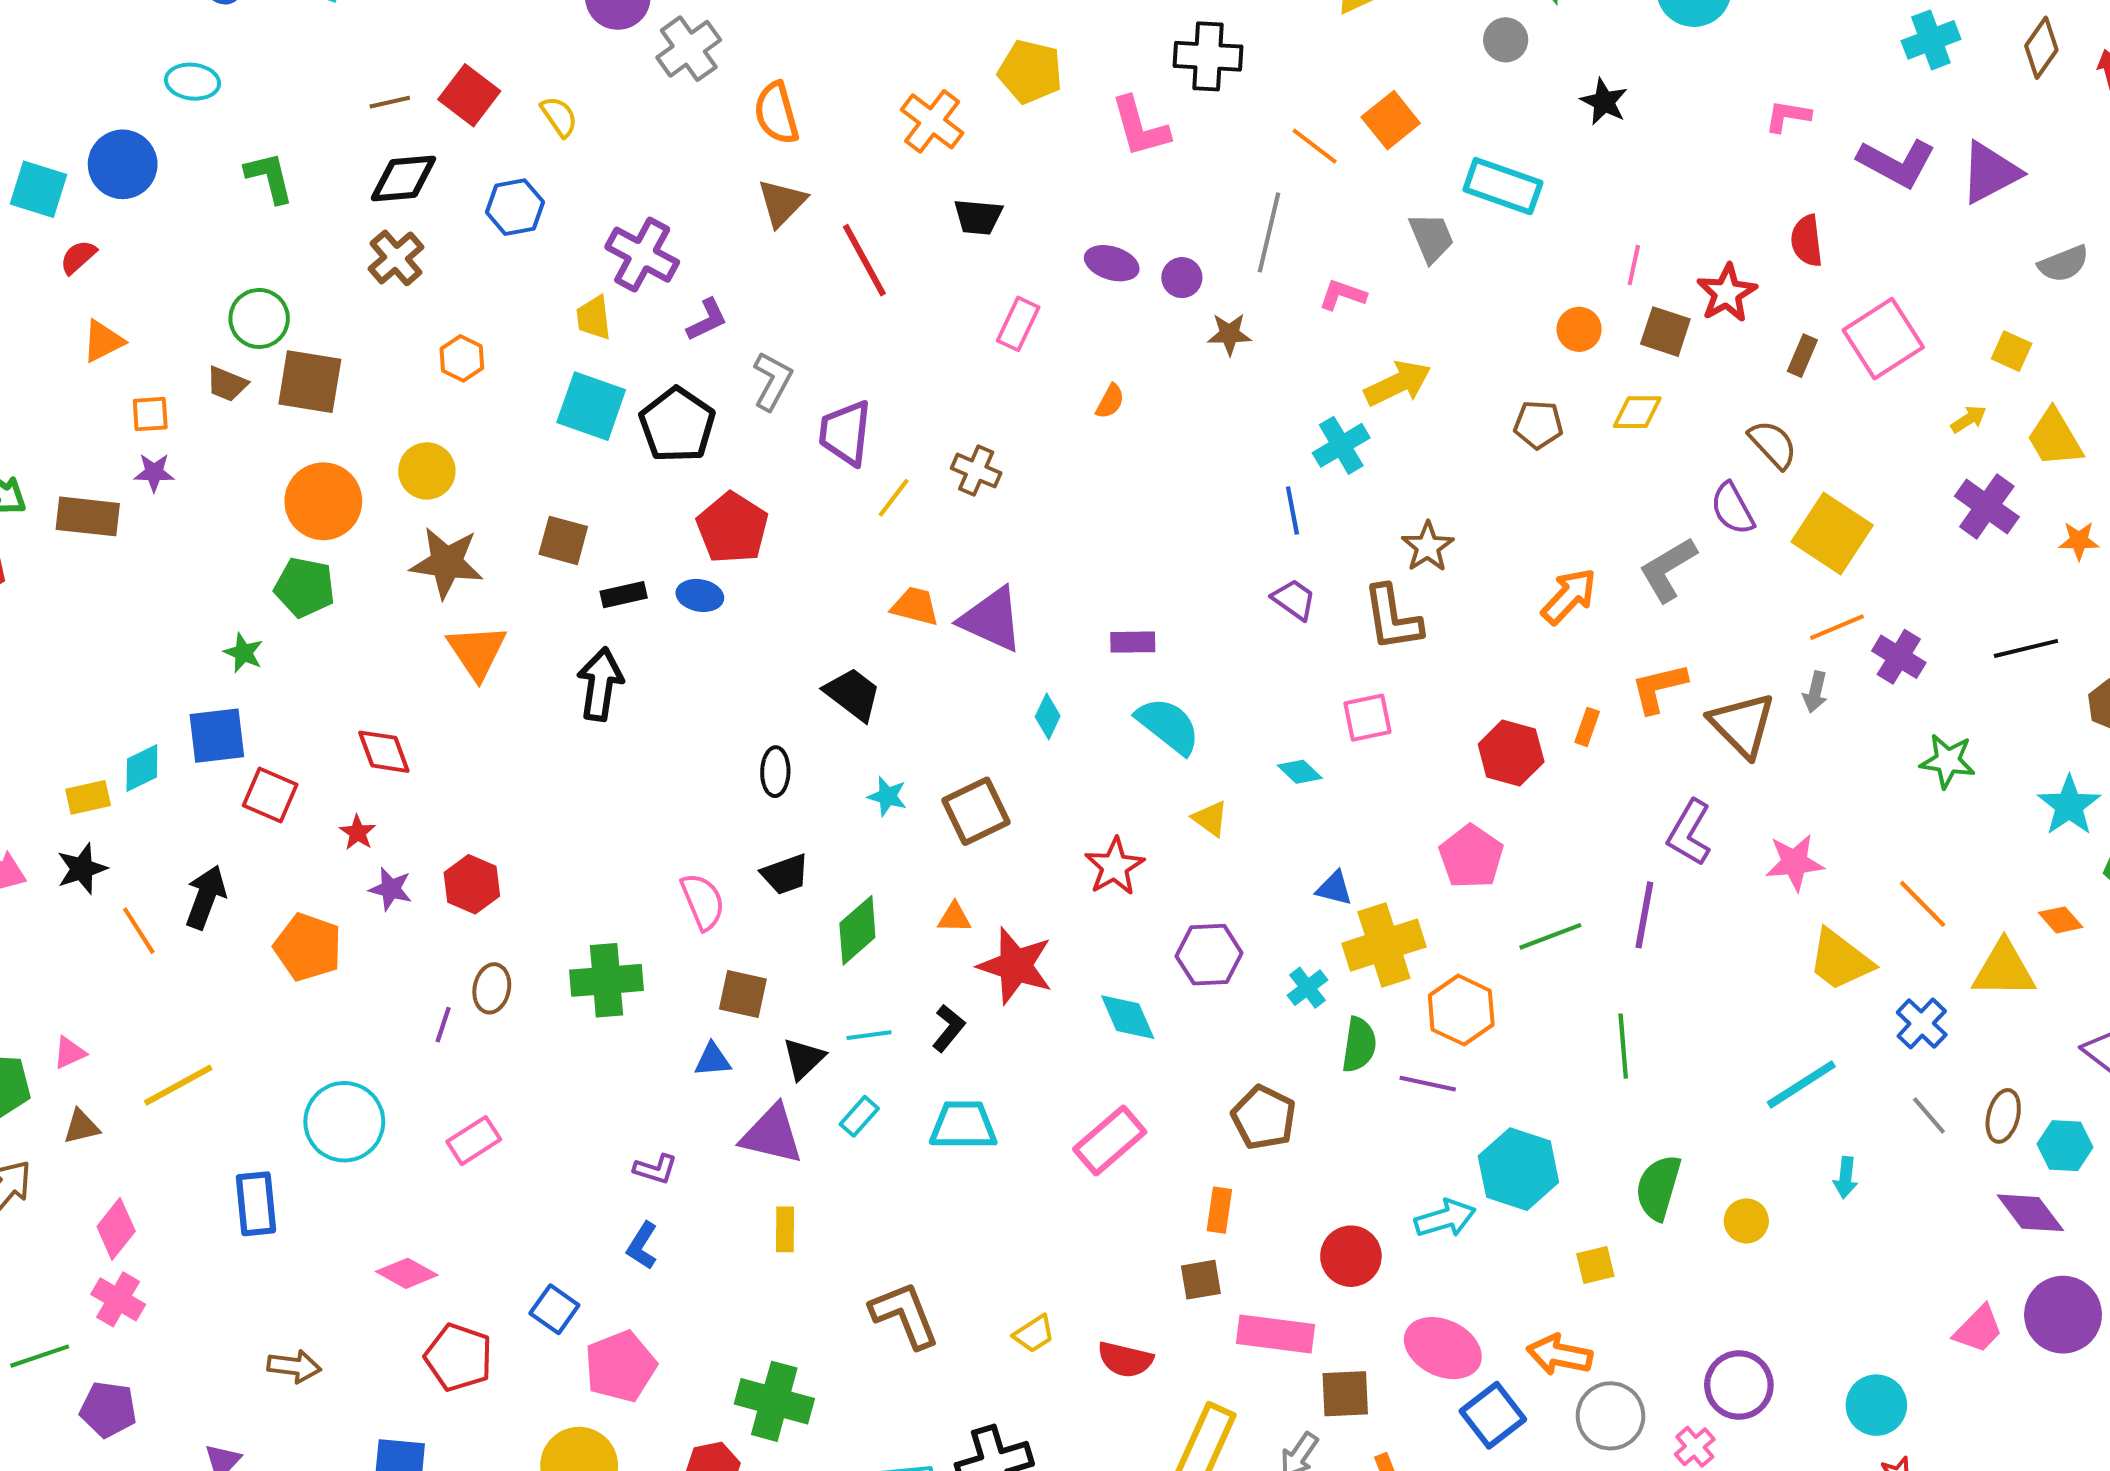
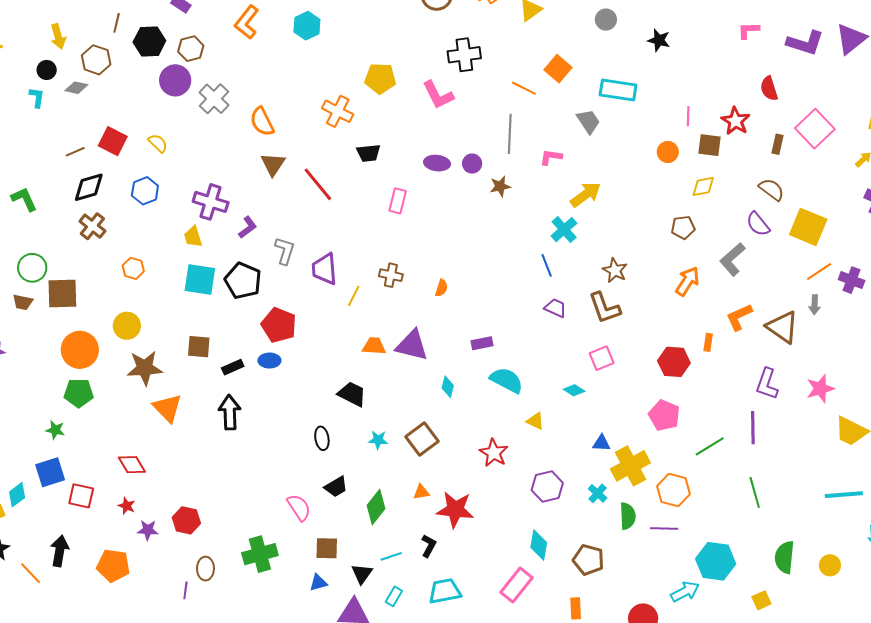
orange semicircle: (1110, 401) -> (441, 288), moved
brown pentagon: (1538, 425) -> (683, 227), moved
cyan diamond: (1128, 1017) -> (539, 545), moved, turned 44
cyan line: (1801, 1084) -> (844, 495), turned 39

